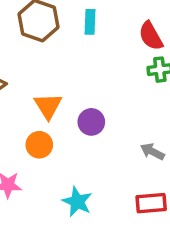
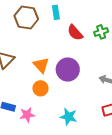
red semicircle: (151, 36) -> (75, 33), moved
purple circle: (91, 122) -> (68, 70), size x1.5

